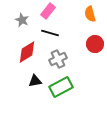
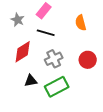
orange semicircle: (90, 14) -> (81, 23), moved
red circle: (95, 44) -> (88, 60), moved

